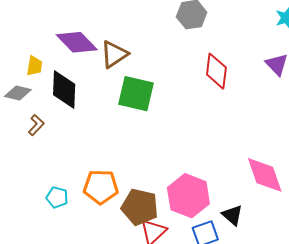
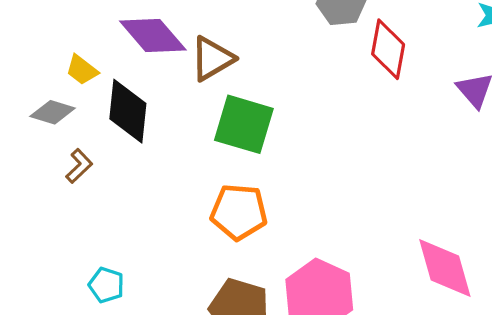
yellow trapezoid: (34, 66) -> (82, 70), turned 115
red diamond: (216, 71) -> (388, 49), moved
orange pentagon: (101, 187) -> (239, 212), moved

